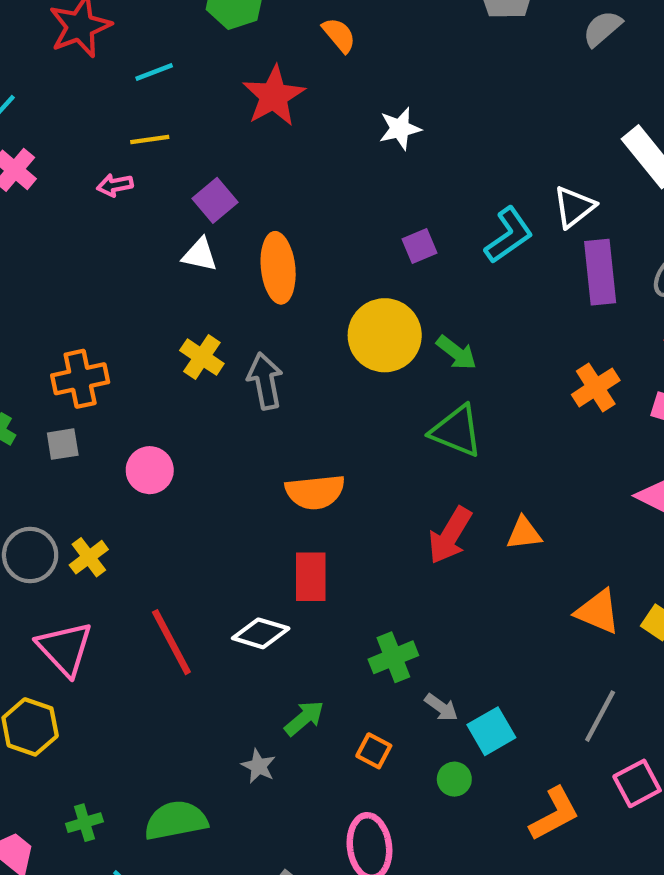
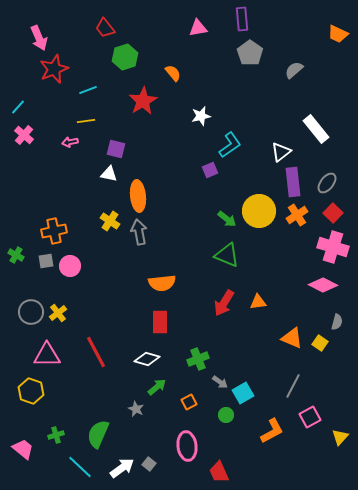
purple square: (215, 200) -> (116, 149), turned -36
cyan L-shape: (509, 235) -> (230, 145), moved
orange ellipse: (278, 268) -> (138, 196), moved
yellow circle: (385, 335) -> (259, 211), moved
orange cross: (596, 387) -> (297, 215), moved
pink circle: (150, 470) -> (70, 266), moved
white diamond: (261, 633) -> (147, 359), moved
pink triangle: (65, 649) -> (47, 355), turned -48
orange square: (374, 751) -> (189, 402), turned 35
green semicircle: (176, 820) -> (98, 434), turned -56

